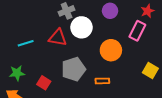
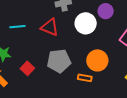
white circle: (81, 27) -> (86, 23), moved
orange circle: (111, 50) -> (97, 60), moved

